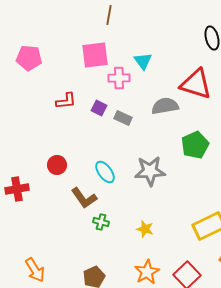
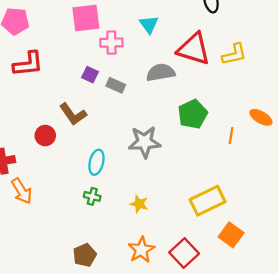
cyan triangle: (143, 61) -> (149, 24), moved
red L-shape: (66, 101) -> (28, 64), moved, size x1.4
cyan ellipse: (105, 172) -> (96, 162), moved, turned 50
brown L-shape: (84, 198) -> (73, 114), moved
orange arrow: (35, 270) -> (22, 191), moved

